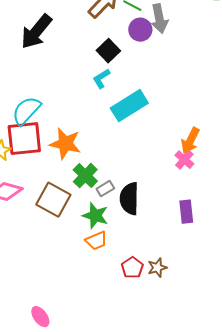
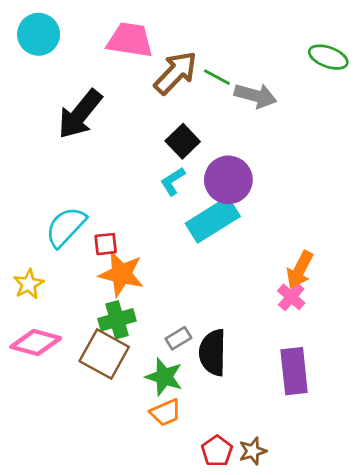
gray arrow: (159, 19) -> (255, 96), turned -64
purple circle: (140, 30) -> (228, 180), moved, size x1.4
red square: (24, 139) -> (106, 244), moved, size x0.5
green cross: (85, 176) -> (117, 320), moved, turned 30
purple rectangle: (186, 212) -> (294, 371), size x1.4

